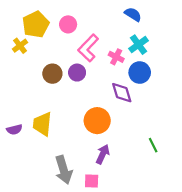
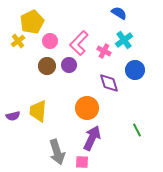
pink circle: (68, 24) -> (50, 41), moved
blue circle: (140, 73) -> (135, 70), moved
purple arrow: (103, 154) -> (92, 138), size x1.4

